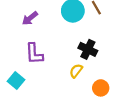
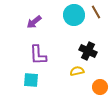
yellow semicircle: (76, 71) -> (77, 71), turned 40
cyan square: (16, 80) -> (31, 80), moved, turned -35

